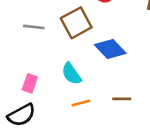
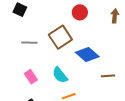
pink rectangle: (30, 83) -> (31, 77), moved, turned -48
brown line: (122, 99) -> (108, 76), moved

